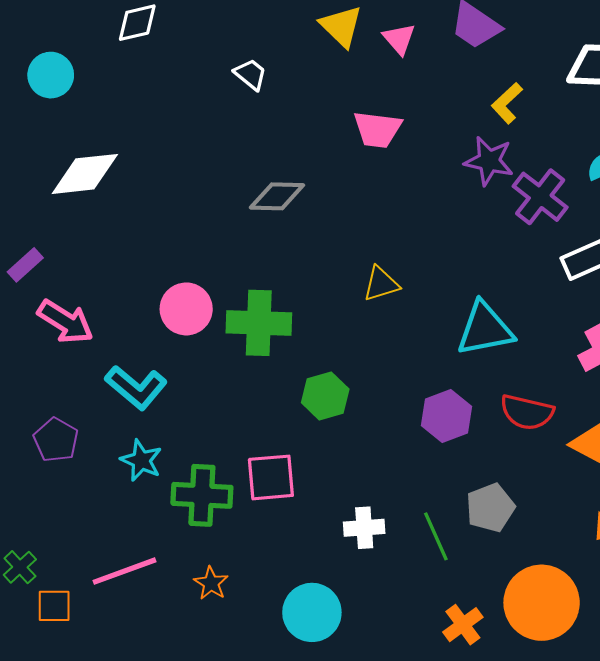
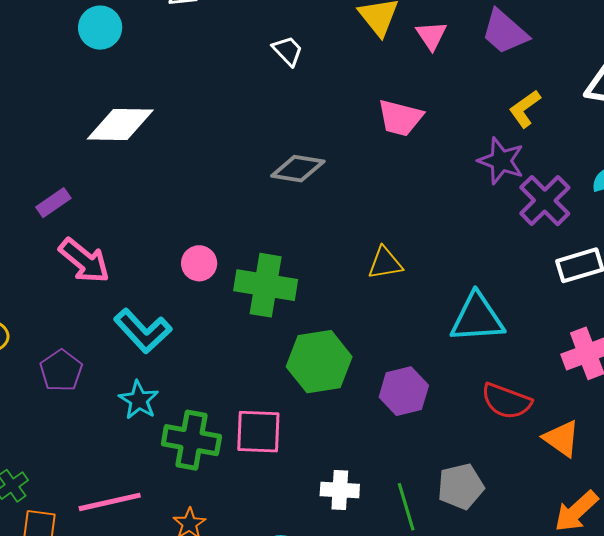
pink circle: (186, 309) -> (199, 263), size x0.7
green hexagon: (325, 396) -> (319, 362), size x1.4
purple hexagon: (446, 416) -> (404, 391), moved

